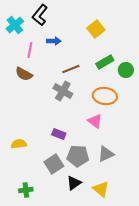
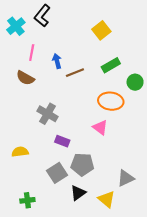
blue arrow: (54, 41) -> (57, 61), moved, turned -104
green circle: (126, 70) -> (135, 82), moved
gray cross: (63, 91) -> (47, 114), moved
gray triangle: (106, 154) -> (126, 178), moved

